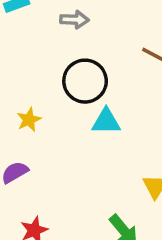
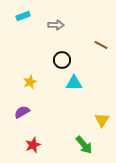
black circle: (85, 81) -> (62, 60), size x0.7

